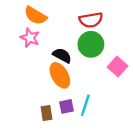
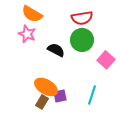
orange ellipse: (60, 75) -> (46, 87), moved, turned -30
cyan line: (85, 105) -> (92, 95), moved
brown rectangle: (47, 113) -> (42, 102), turned 40

